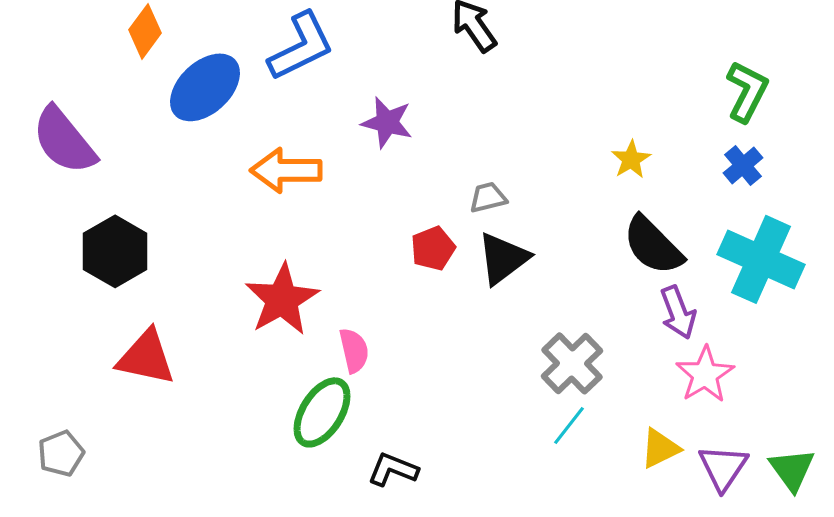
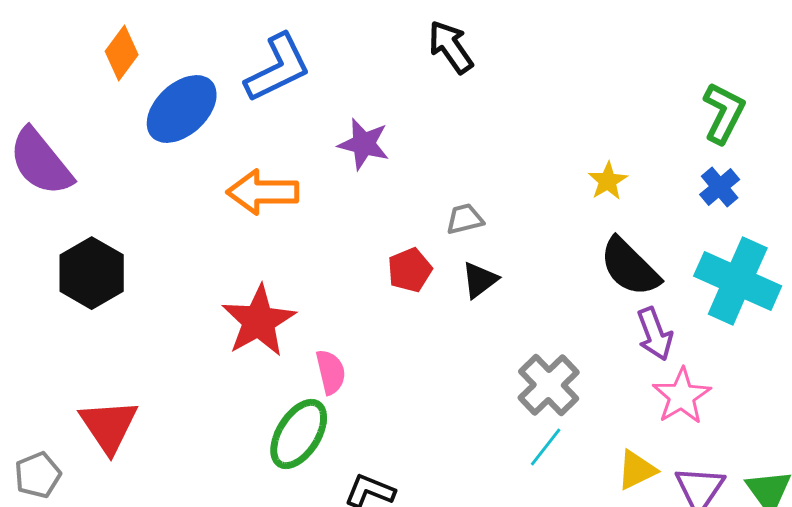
black triangle: (503, 258) -> (480, 280), size x0.7
red triangle: (146, 357) -> (109, 426), moved, turned 44

